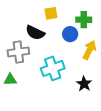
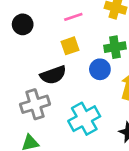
black semicircle: (35, 33) -> (53, 75), turned -36

